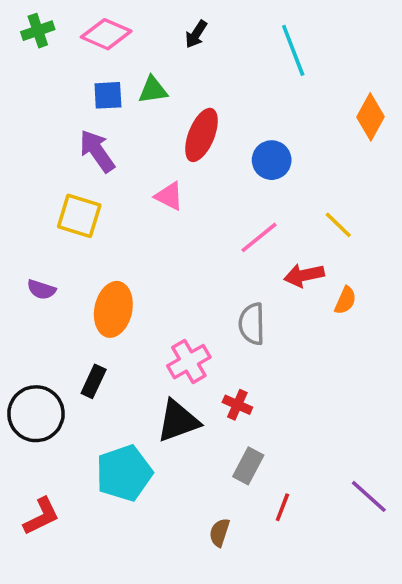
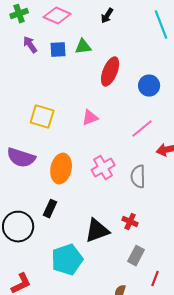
purple arrow: (97, 151) -> (30, 45), moved, size x0.7
pink triangle: (169, 196) -> (90, 118), moved, turned -48
purple semicircle: (41, 290) -> (21, 158), size x1.8
pink cross: (189, 362) -> (103, 168), moved

